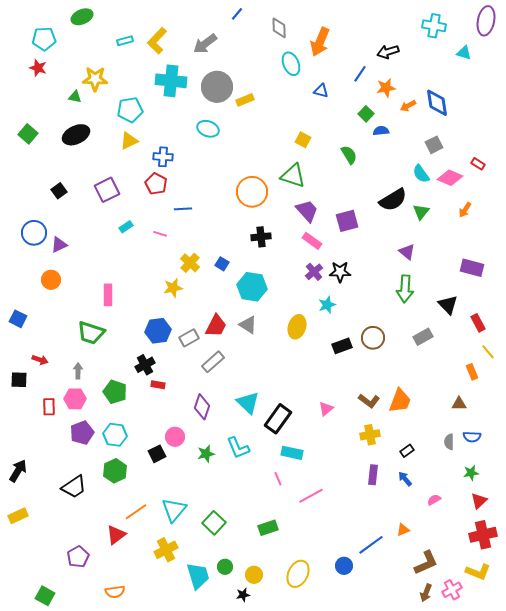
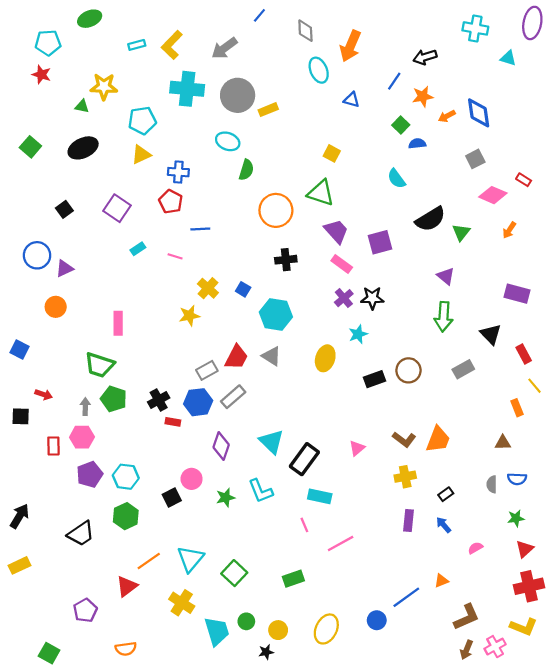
green semicircle: (349, 155) -> (246, 170), moved, turned 48
cyan semicircle: (421, 174) -> (396, 179), moved
purple square: (107, 190) -> (117, 208), turned -30
blue hexagon: (158, 331) -> (198, 402), moved
green pentagon: (115, 392) -> (114, 399), moved
yellow cross: (166, 550) -> (182, 603), turned -30

